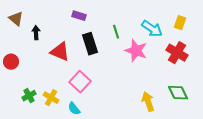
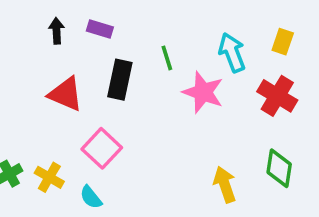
cyan arrow: (152, 29) -> (232, 52), turned -145
black arrow: (36, 33) -> (57, 31), moved
black rectangle: (90, 44) -> (120, 80), turned 30
green diamond: (178, 93) -> (279, 168), turned 35

